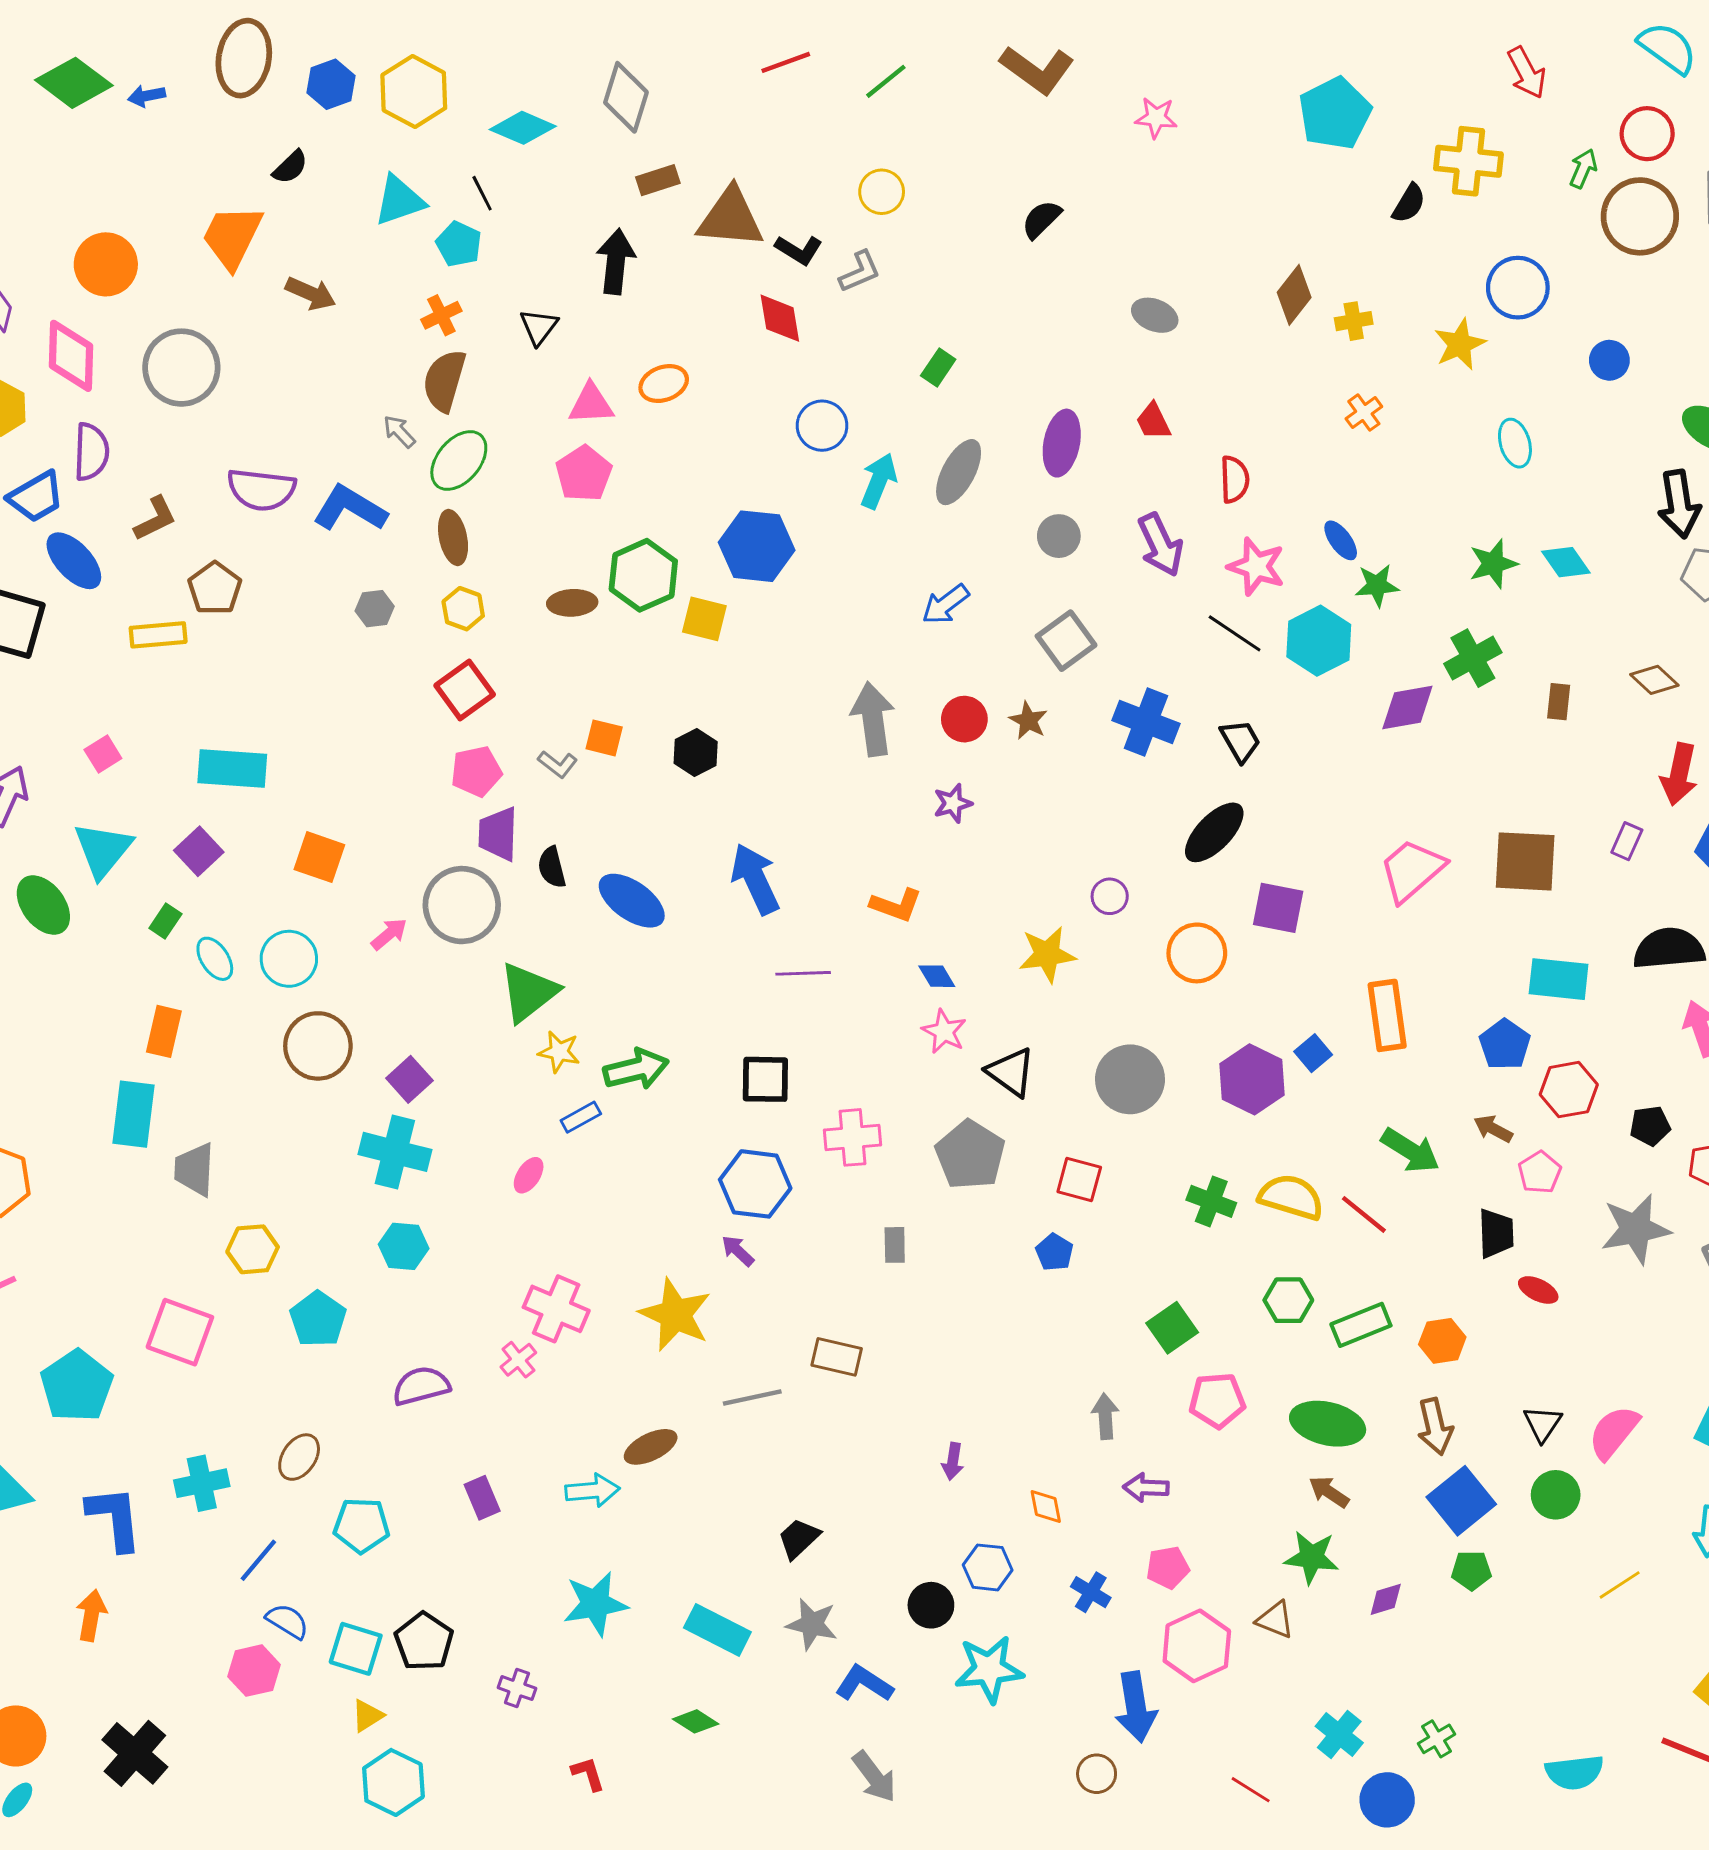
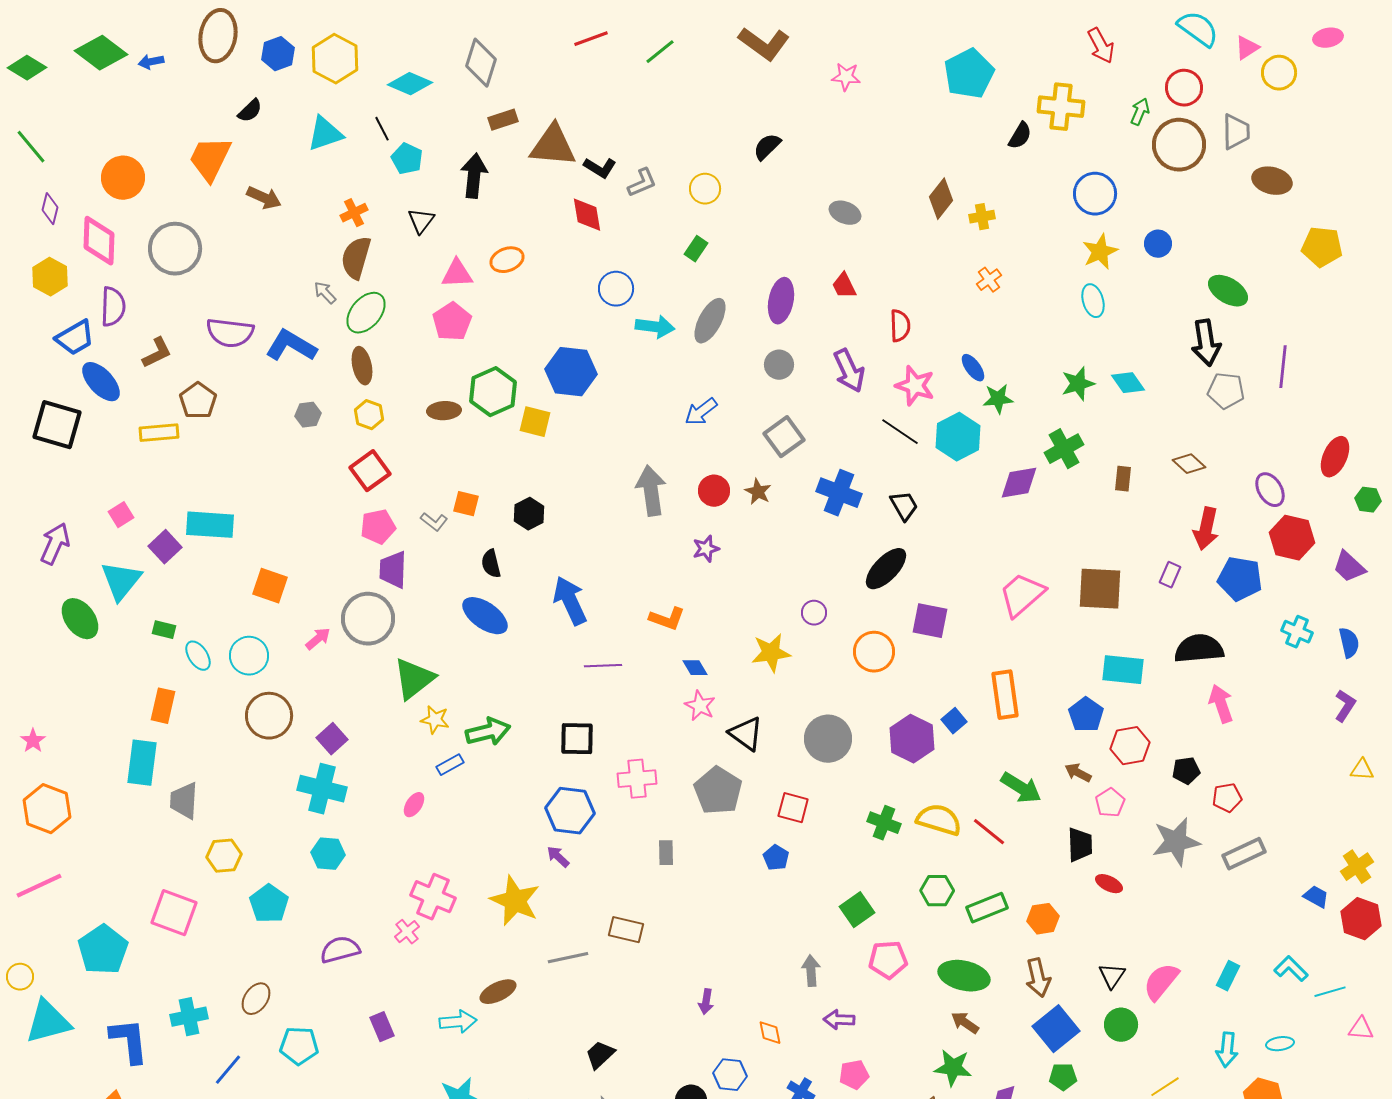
yellow circle: (882, 192) -> (705, 189), moved
cyan pentagon: (459, 244) -> (407, 159), moved
yellow star: (1460, 344) -> (1100, 252), moved
cyan arrow: (879, 481) -> (655, 327), turned 75
purple square: (199, 851) -> (165, 547), moved
black semicircle: (552, 867) -> (491, 564), moved
green rectangle: (165, 921) -> (164, 630), turned 70

